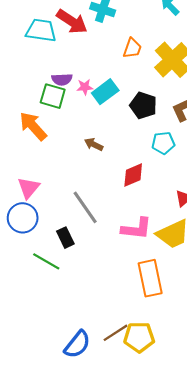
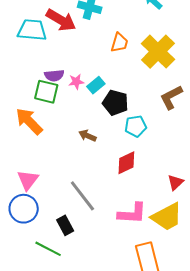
cyan rectangle: (105, 92) -> (96, 85), size x0.7
black pentagon: (143, 105) -> (115, 103), moved
cyan pentagon: (163, 143) -> (136, 126), moved

